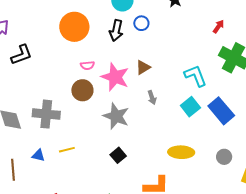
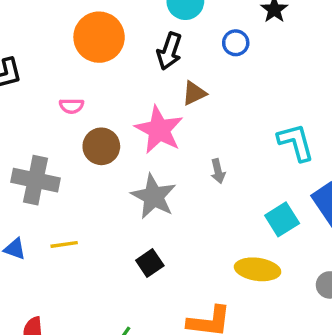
blue circle: (141, 23) -> (236, 43), moved
pink semicircle: (87, 65) -> (71, 106), moved
brown triangle: (143, 67) -> (194, 93), moved
cyan square: (190, 107) -> (282, 219), moved

